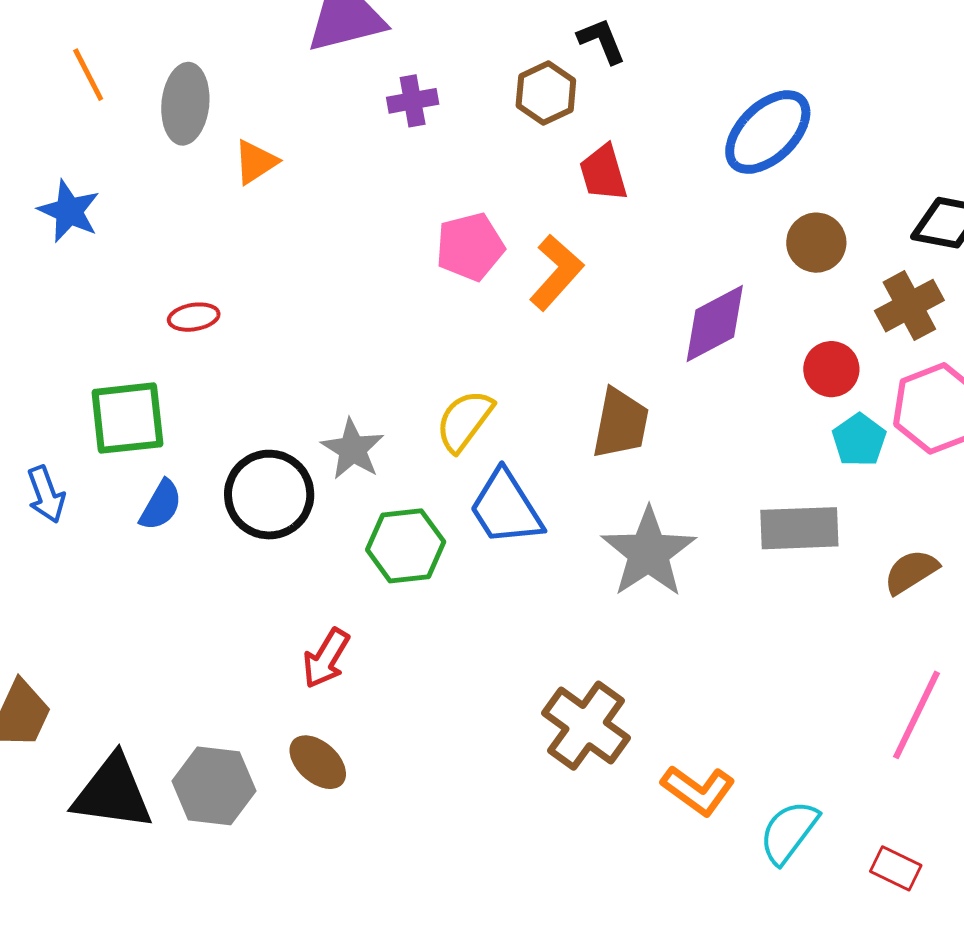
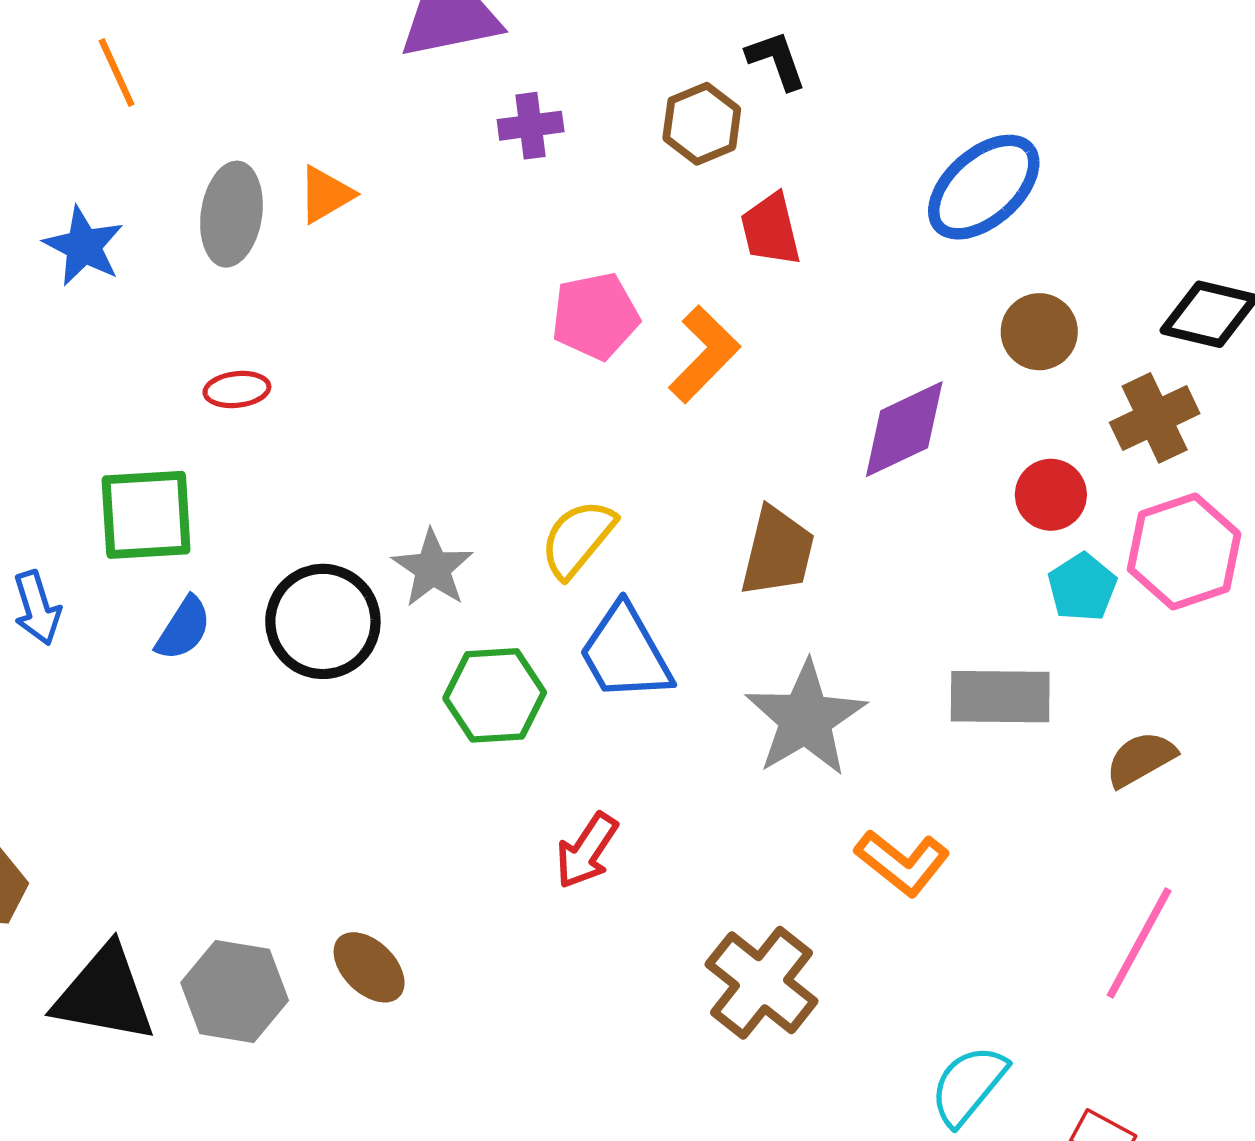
gray ellipse: (185, 104) -> (231, 214), moved
red arrow: (326, 658) -> (587, 851), moved
brown cross: (586, 726) -> (762, 983), moved
orange L-shape: (698, 790) -> (902, 863), moved

